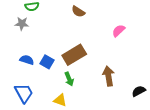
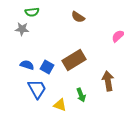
green arrow: (69, 79) -> (81, 95), moved
blue trapezoid: (24, 93) -> (37, 89), moved

